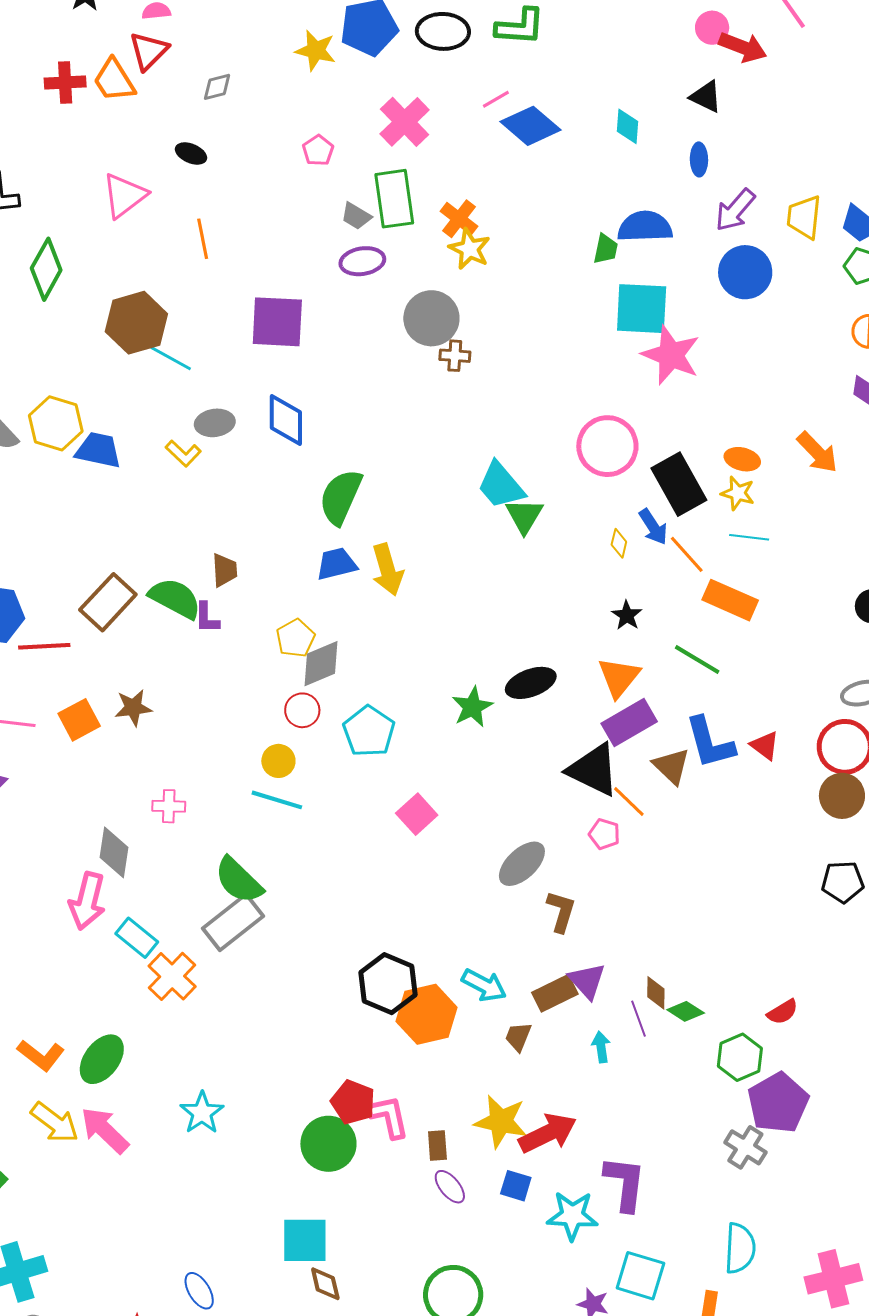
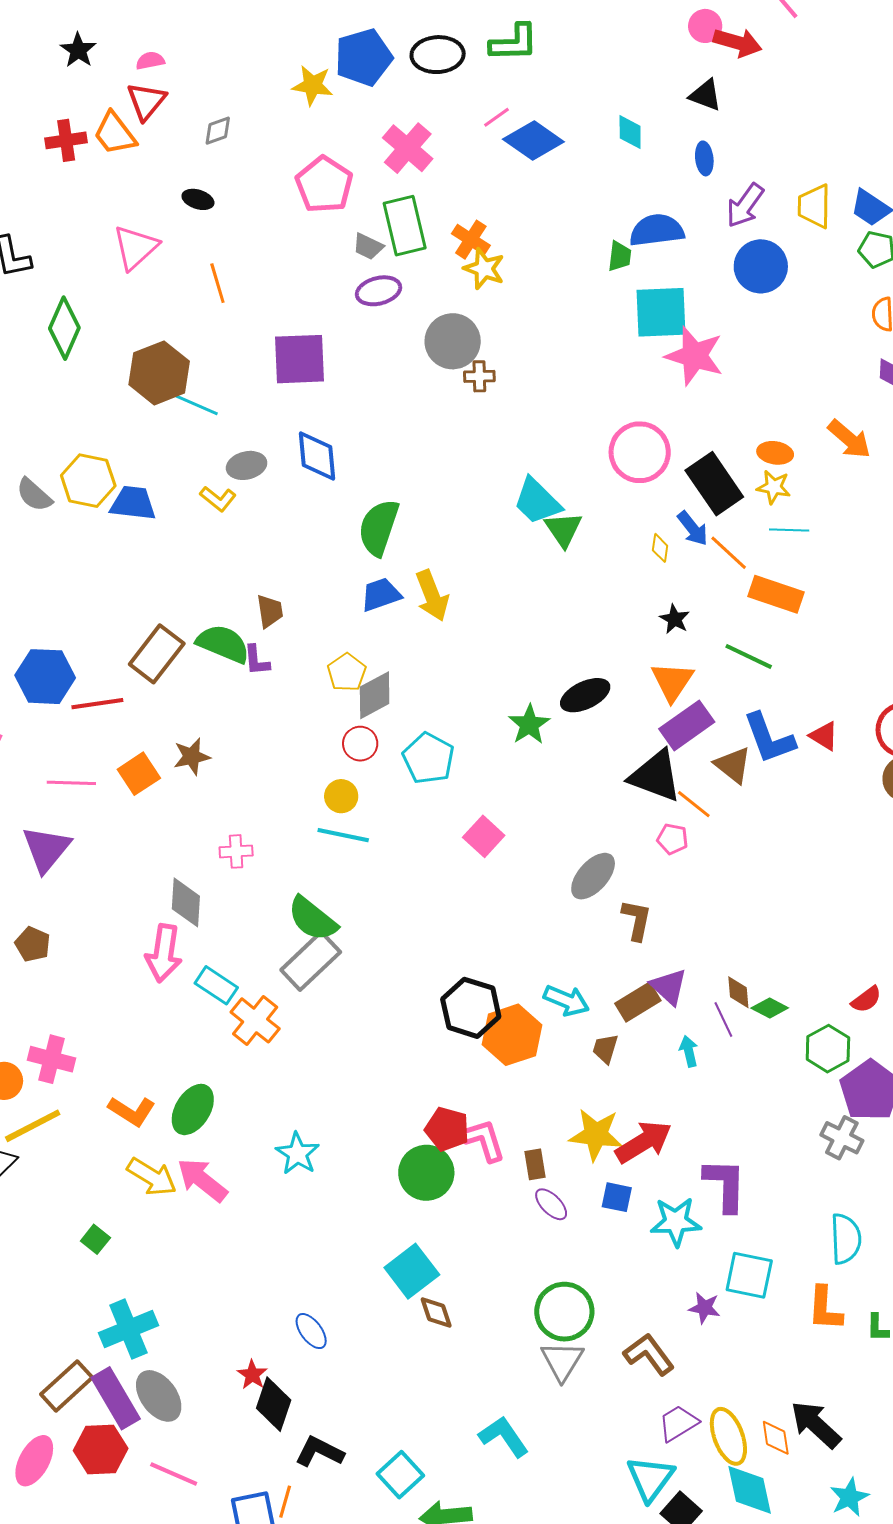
pink pentagon: (318, 150) -> (324, 185), size x1.8
cyan square: (305, 1240) -> (412, 1271), turned -32

